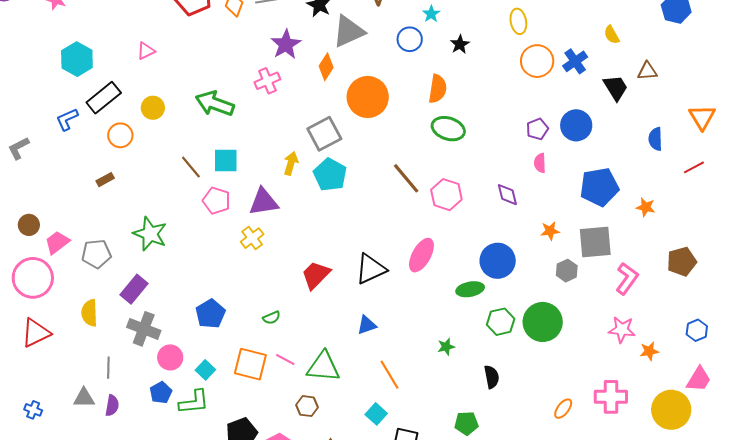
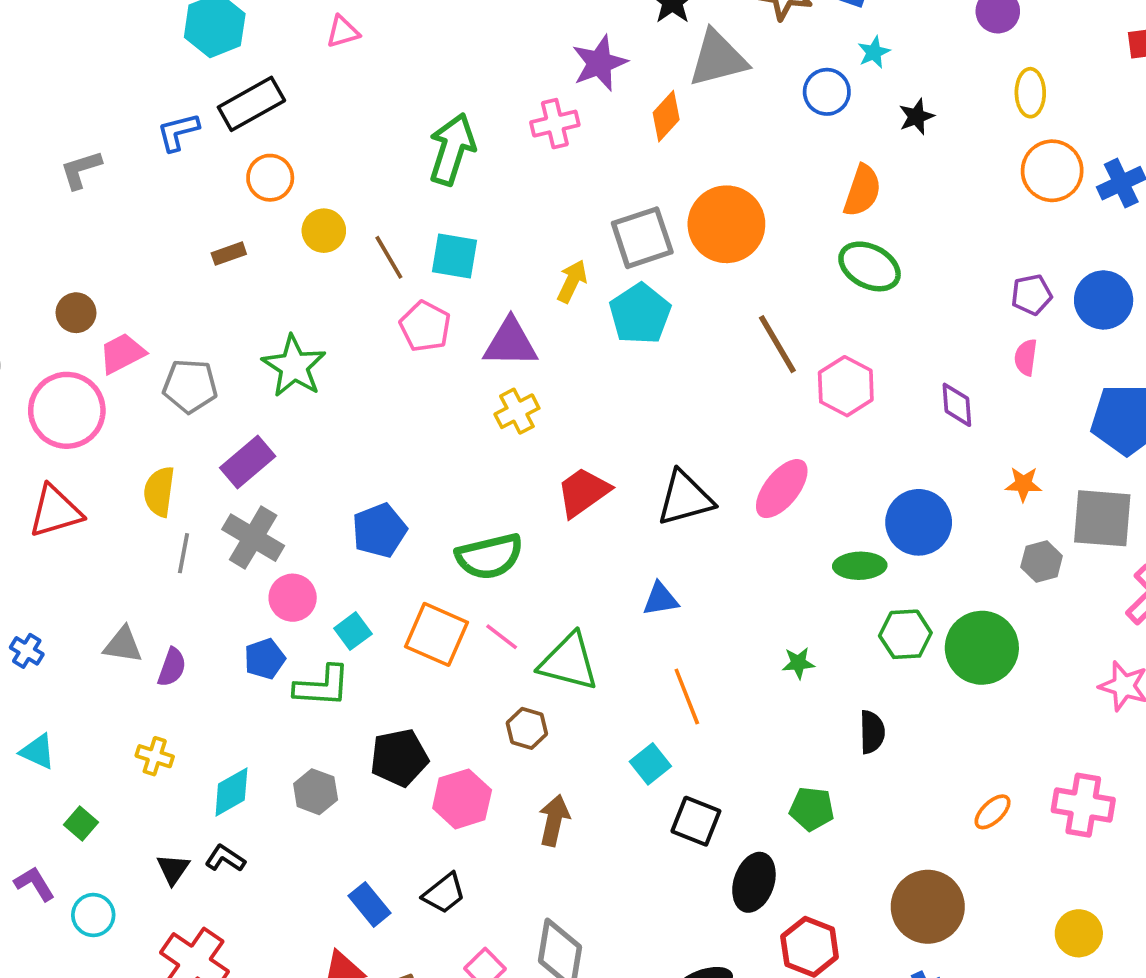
orange circle: (368, 97) -> (726, 224), moved
green arrow: (215, 104) -> (452, 149), turned 78
yellow circle: (153, 108) -> (324, 231), moved
yellow cross: (252, 238) -> (517, 411), moved
green semicircle: (272, 318) -> (489, 556), size x2.0
gray line: (108, 368) -> (183, 553), moved

